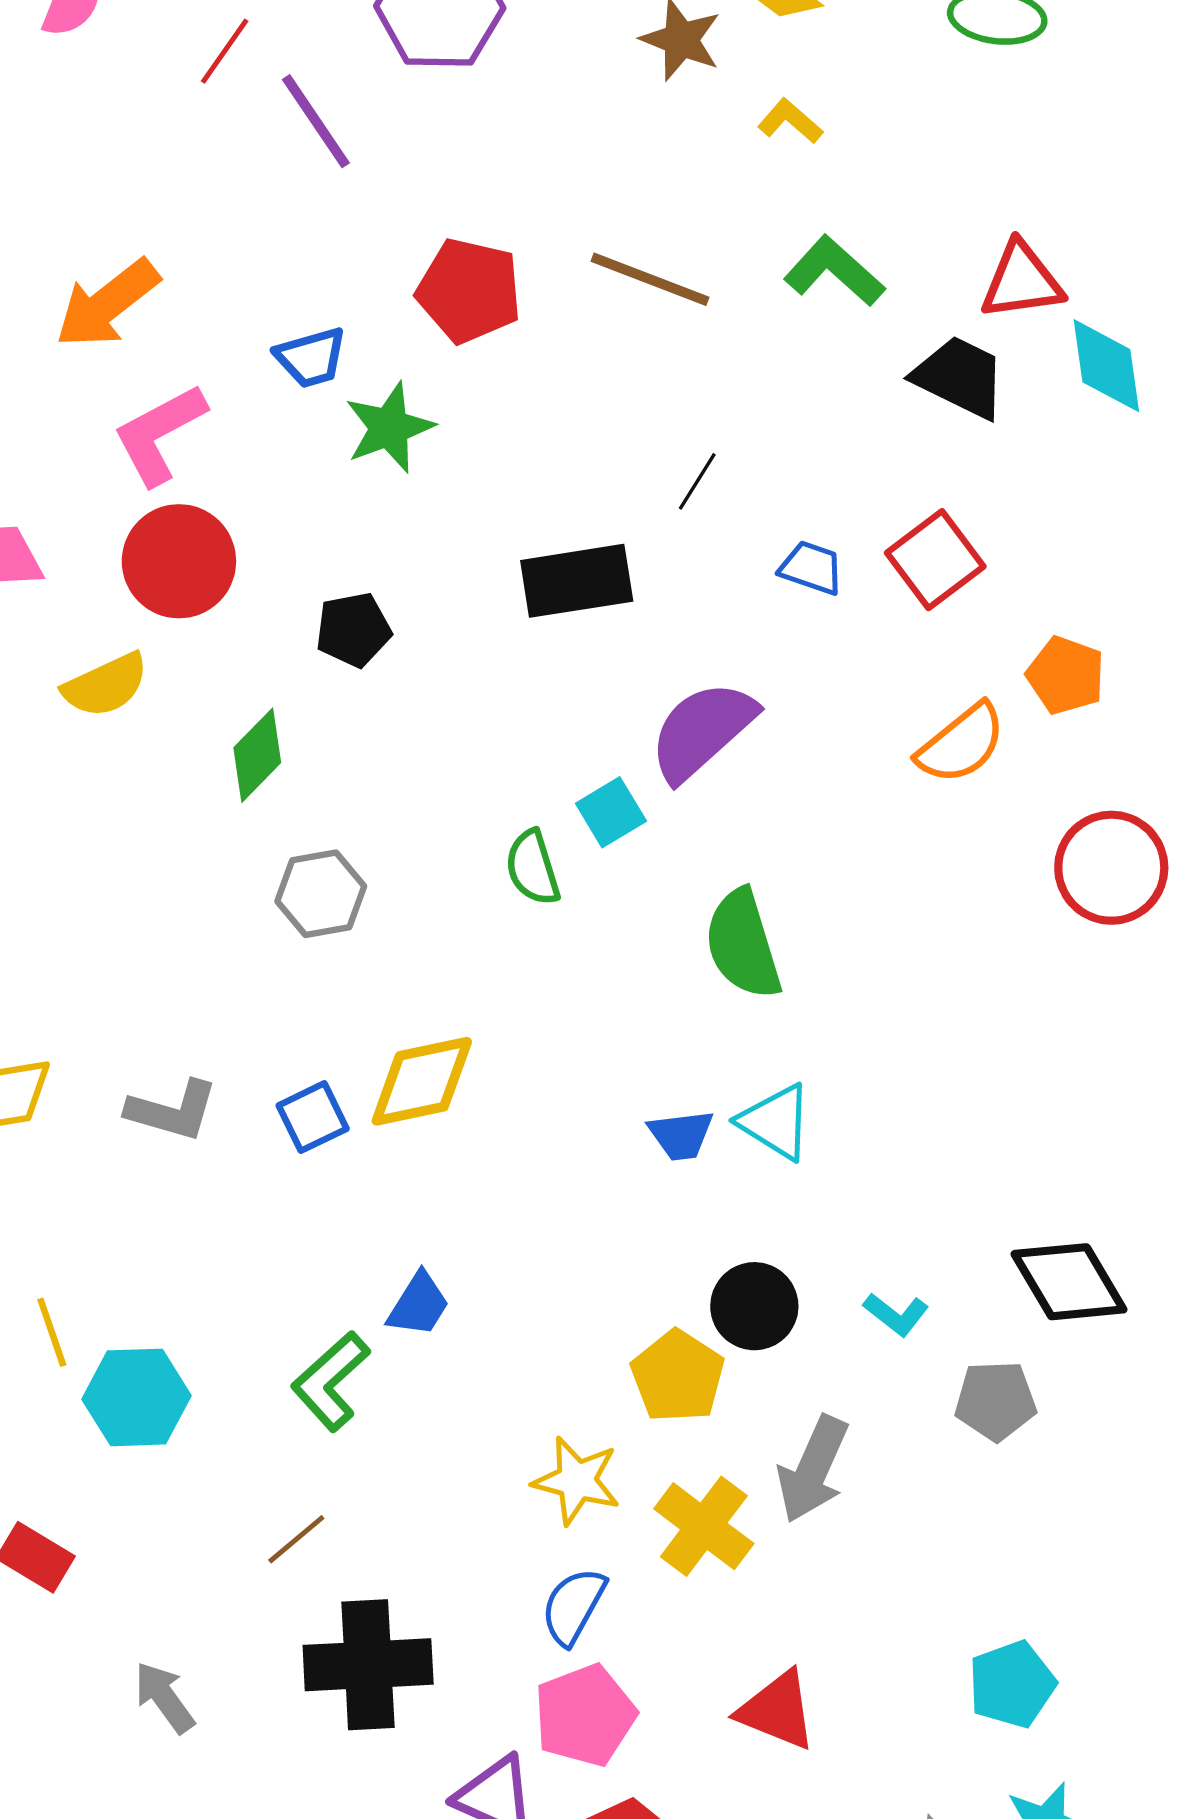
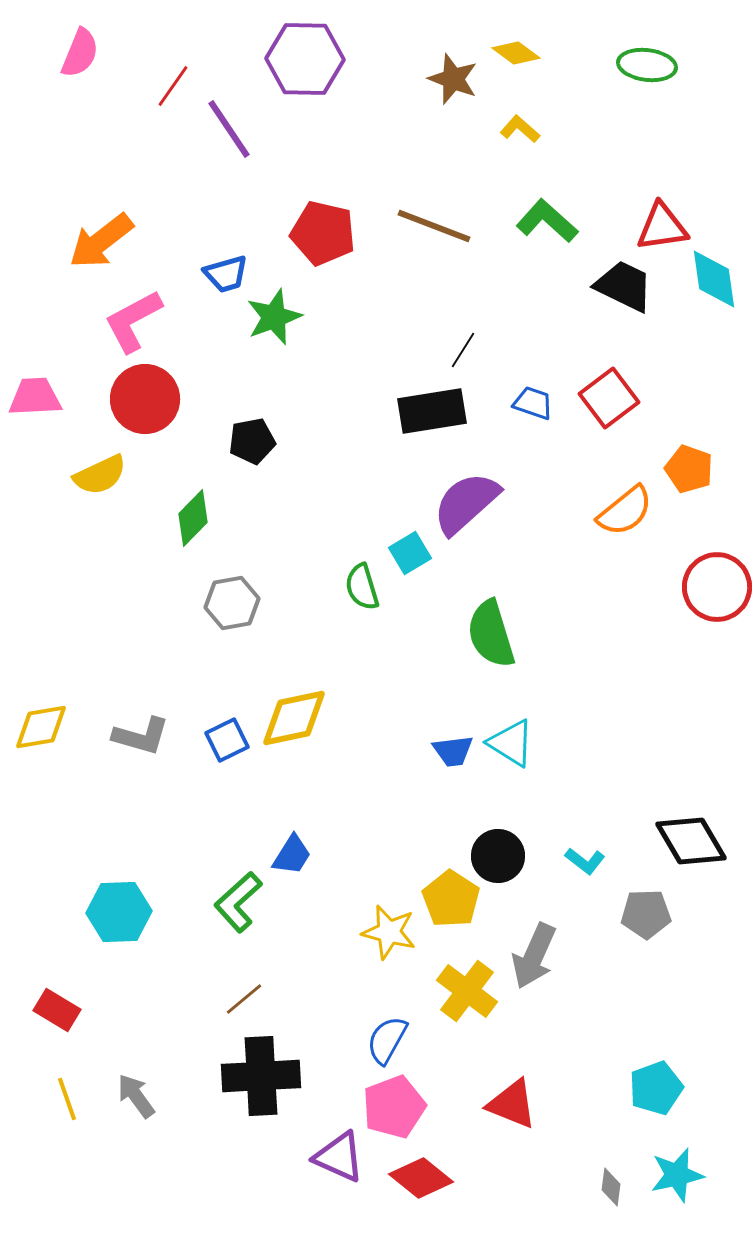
black rectangle: (577, 581) -> (432, 411), moved
yellow line: (52, 1332) -> (67, 1099), moved
yellow star: (577, 1481) -> (389, 932), moved
brown line: (296, 1539) -> (244, 999), moved

